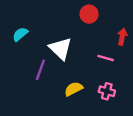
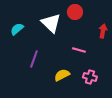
white triangle: (61, 49) -> (51, 23), moved
pink line: (106, 58) -> (79, 50), moved

